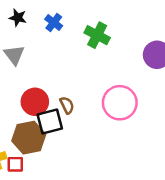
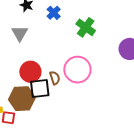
pink circle: (120, 103) -> (77, 70), moved

